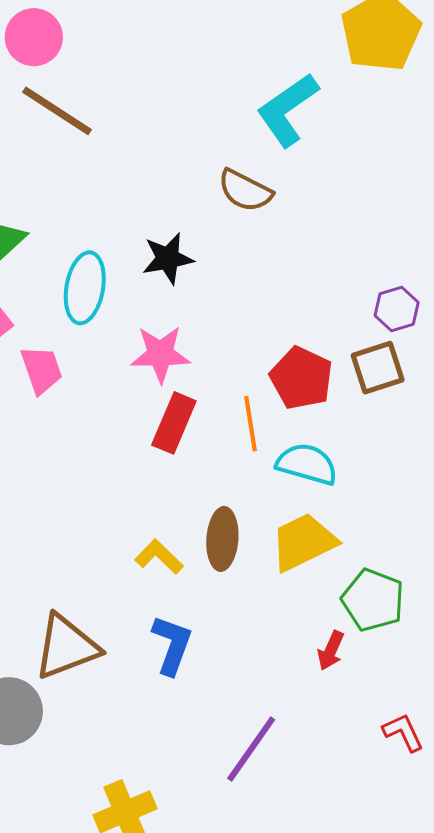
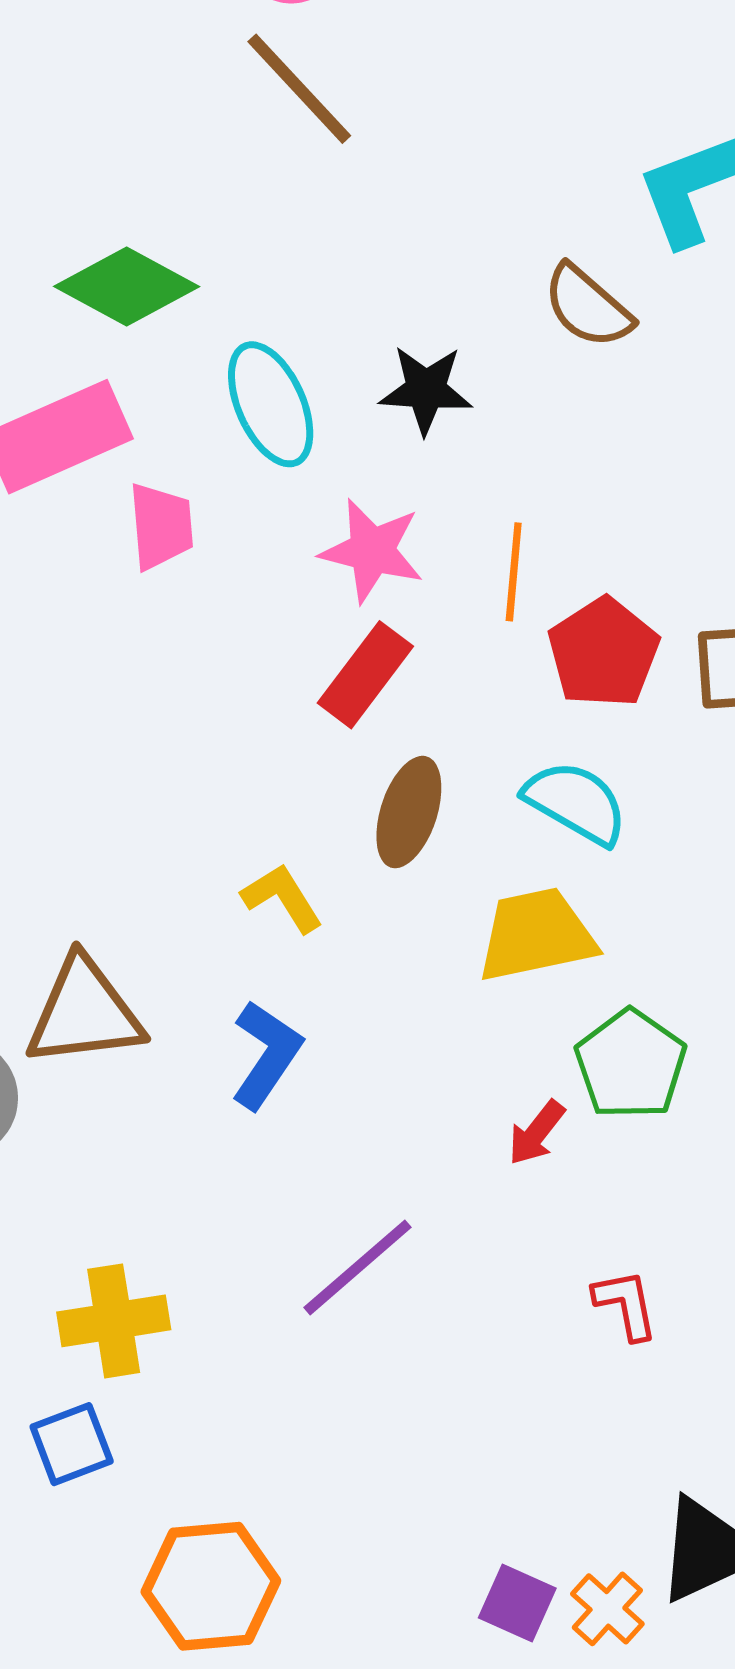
cyan ellipse: (85, 288) -> (271, 404), turned -48
orange line: (251, 424) -> (514, 572), moved
brown ellipse: (222, 539) -> (409, 812), moved

